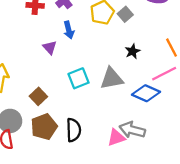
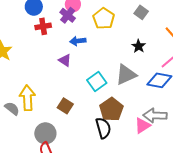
gray square: (125, 14) -> (141, 12), moved
blue arrow: (69, 30) -> (78, 41), turned 112
brown pentagon: (44, 127) -> (111, 109), moved

